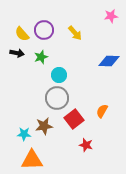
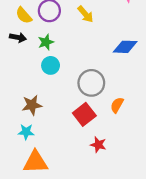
cyan circle: (59, 75) -> (51, 65), moved
gray circle: (57, 98) -> (91, 83), moved
brown star: (44, 126) -> (32, 105), moved

